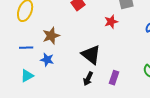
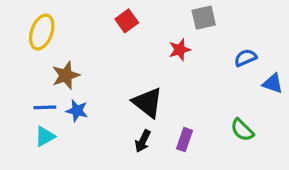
brown star: (51, 36) -> (66, 75), moved
blue line: (26, 48) -> (45, 107), moved

